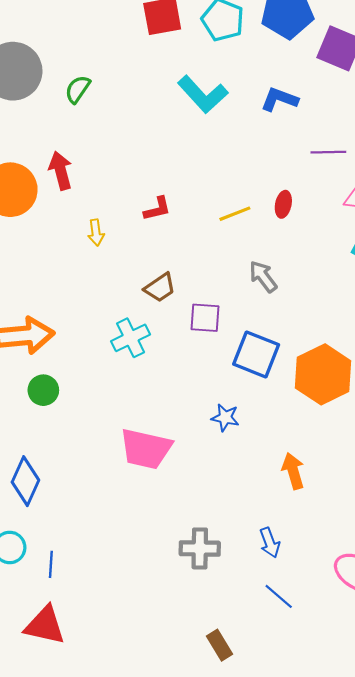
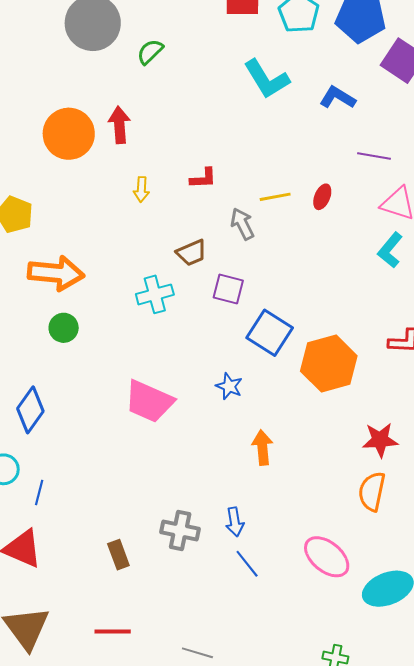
gray arrow: (263, 277) -> (242, 224), moved
orange arrow: (293, 471) -> (262, 448), moved
blue arrow: (270, 543) -> (235, 522), moved
gray cross: (200, 548) -> (180, 530), moved
brown rectangle: (220, 645) -> (118, 555), moved

